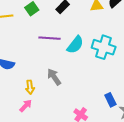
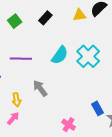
purple line: (49, 38) -> (21, 59), moved
cyan cross: (104, 47) -> (88, 56), turned 30

